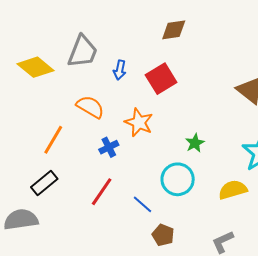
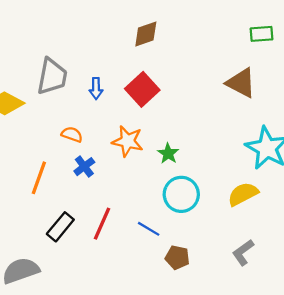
orange semicircle: (90, 107) -> (72, 134), size x0.7
green star: (195, 143) -> (168, 153), moved
blue cross: (109, 147) -> (84, 167), moved
black rectangle: (44, 183) -> (60, 227), moved

